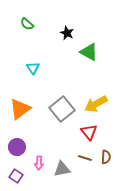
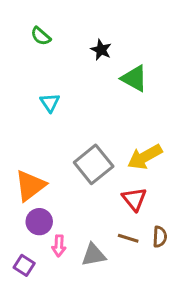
orange triangle: (20, 109) -> (30, 185), moved
purple circle: (17, 147) -> (39, 222), moved

